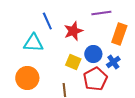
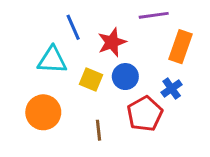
blue circle: (93, 54) -> (125, 77), moved
yellow square: (73, 62) -> (91, 79), moved

